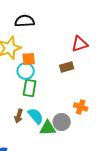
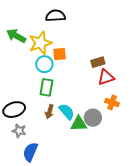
red triangle: (80, 44) -> (106, 77), moved
cyan circle: (26, 71) -> (44, 64), moved
green rectangle: (30, 88) -> (46, 87), moved

